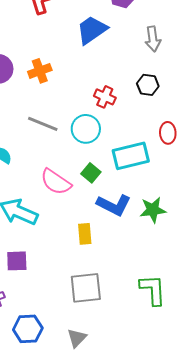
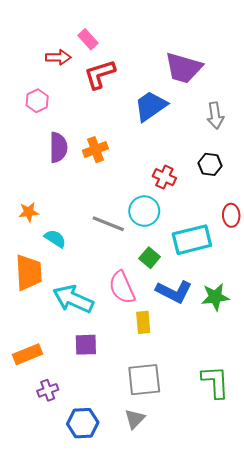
gray line: (43, 124) -> (108, 224), moved
pink semicircle: (56, 182) -> (122, 287), moved, turned 32
purple square: (17, 261) -> (86, 345), moved
gray triangle: (77, 338) -> (135, 419), moved

